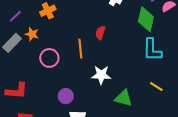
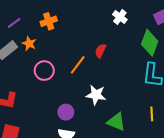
orange line: (80, 49) -> (78, 65), turned 36
yellow line: (156, 87) -> (152, 114), turned 48
purple circle: (66, 96) -> (66, 112), moved

